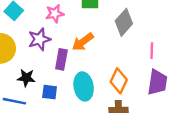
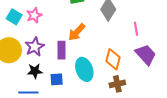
pink star: (55, 14) -> (34, 15), moved
purple star: (39, 39) -> (35, 47), moved
purple trapezoid: (157, 82) -> (146, 55), turned -40

